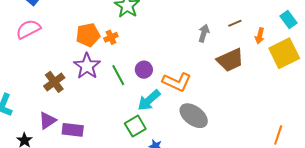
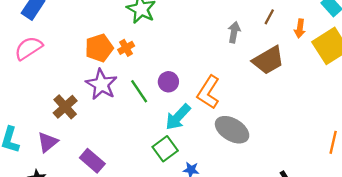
brown line: (235, 23) -> (269, 17), turned -32
orange L-shape: (177, 82) -> (208, 92), turned 104
purple triangle: (47, 120) -> (48, 142), moved
purple rectangle: (73, 130) -> (92, 161), turned 40

